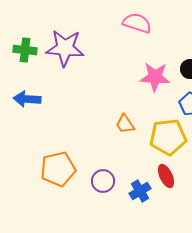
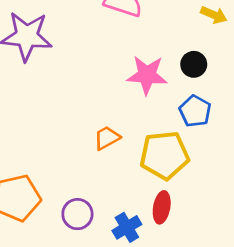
orange trapezoid: (125, 124) -> (107, 138), turned 95
red ellipse: (166, 176) -> (162, 207), turned 35

